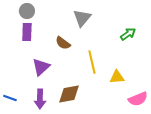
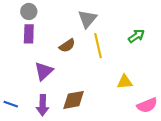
brown semicircle: (63, 43) -> (67, 46), turned -70
yellow line: (92, 62) -> (98, 46), moved

